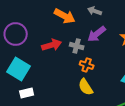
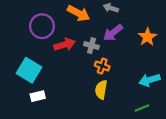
purple circle: (16, 34) -> (42, 26), moved
yellow semicircle: (86, 87) -> (101, 90), turned 42

